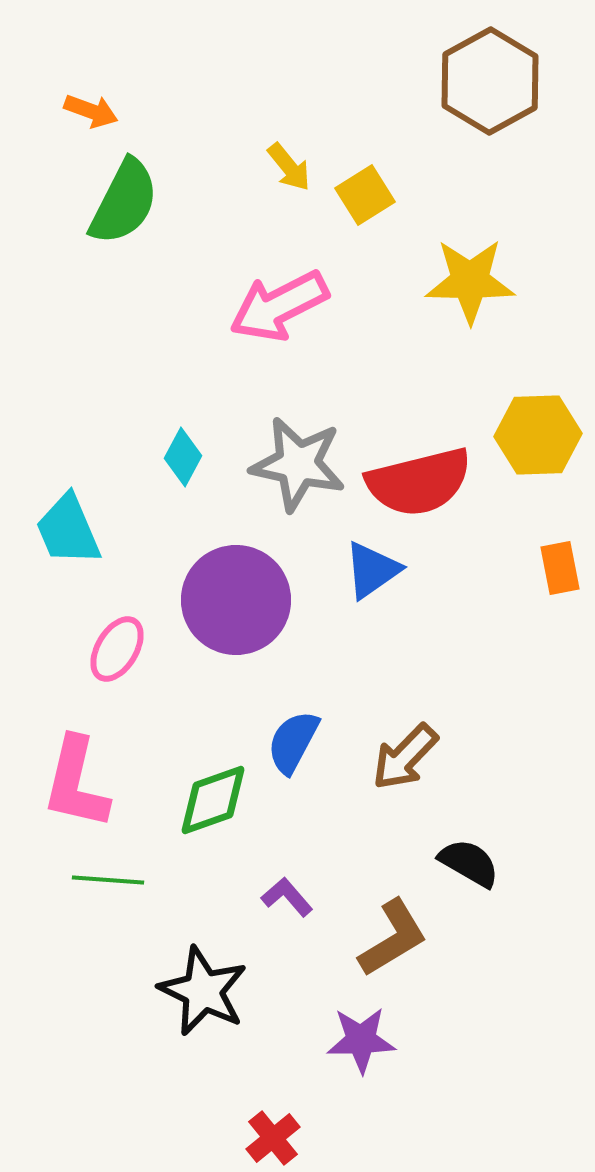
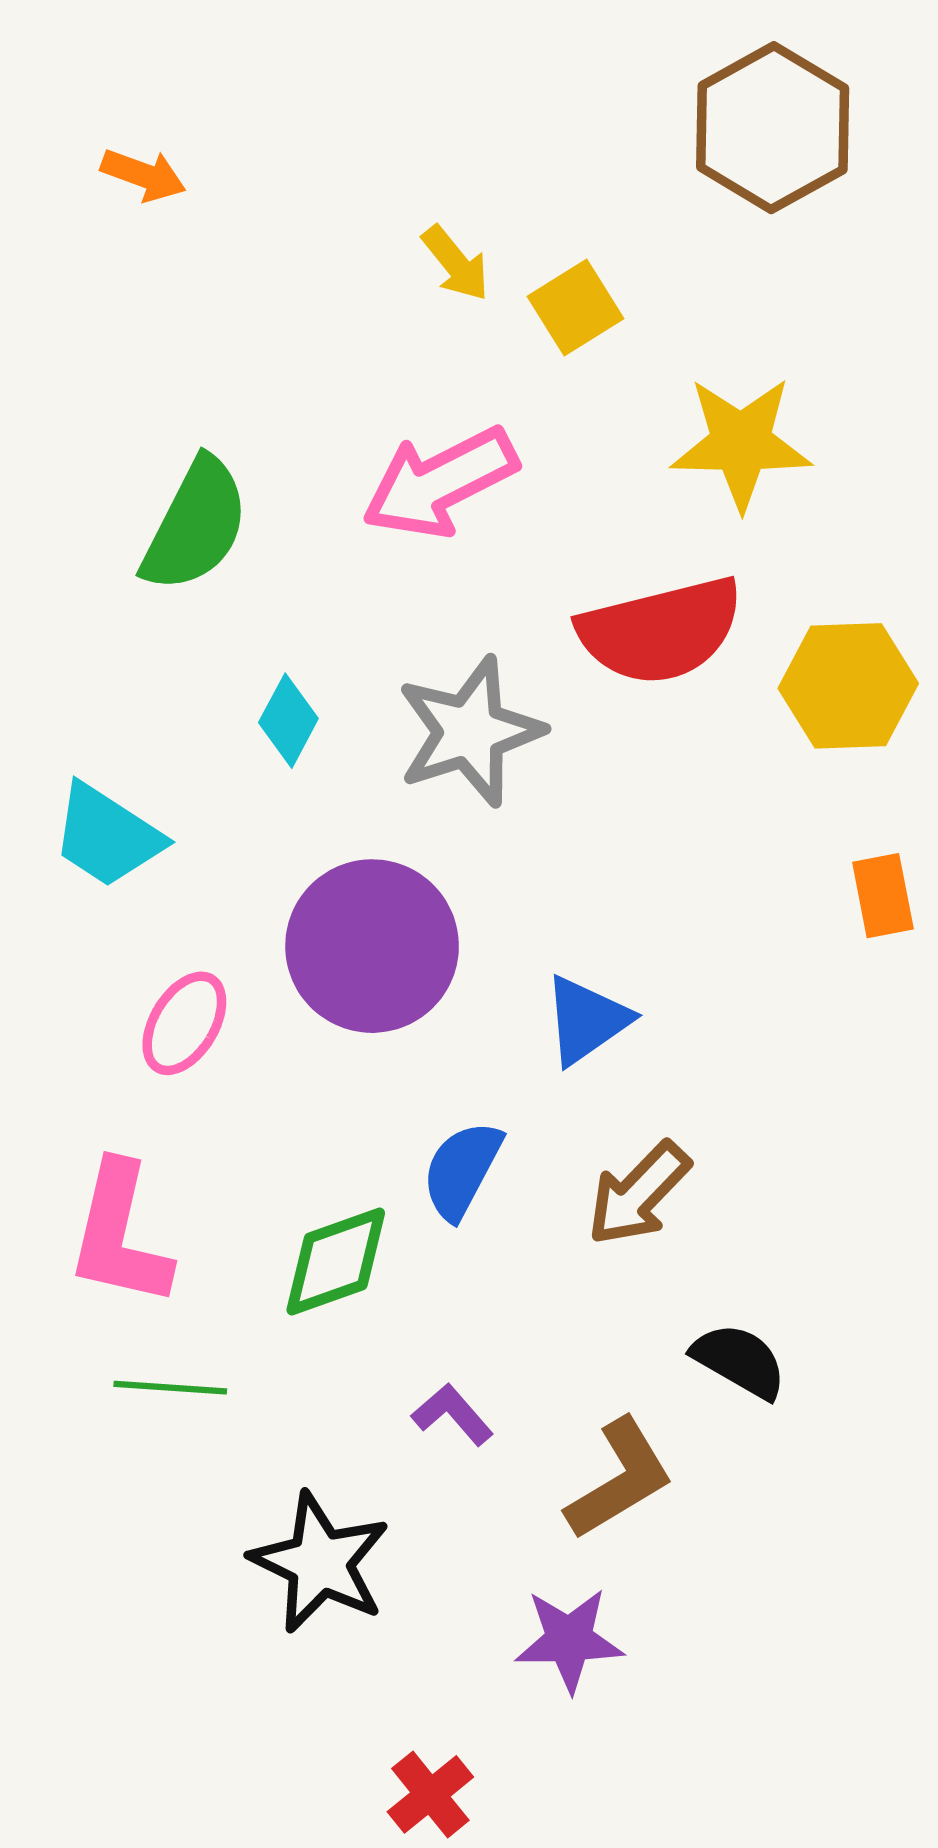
green semicircle: (124, 202) -> (195, 525), moved
gray star: (298, 464) -> (470, 732), turned -30
red semicircle: (419, 482) -> (661, 631), moved
cyan trapezoid: (68, 530) -> (107, 836), turned -34
blue triangle: (372, 570) -> (586, 1020), moved

